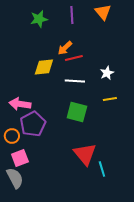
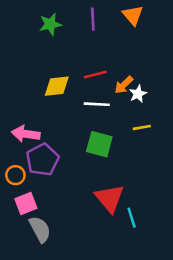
orange arrow: (65, 48) -> (124, 85), moved
gray semicircle: (15, 178) -> (40, 229), moved

